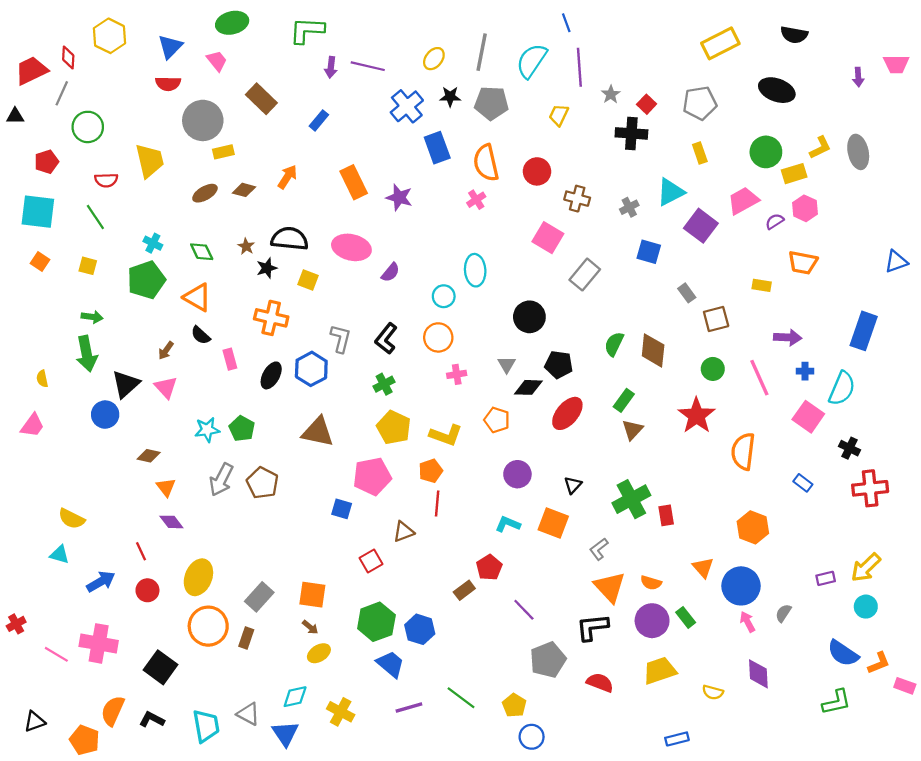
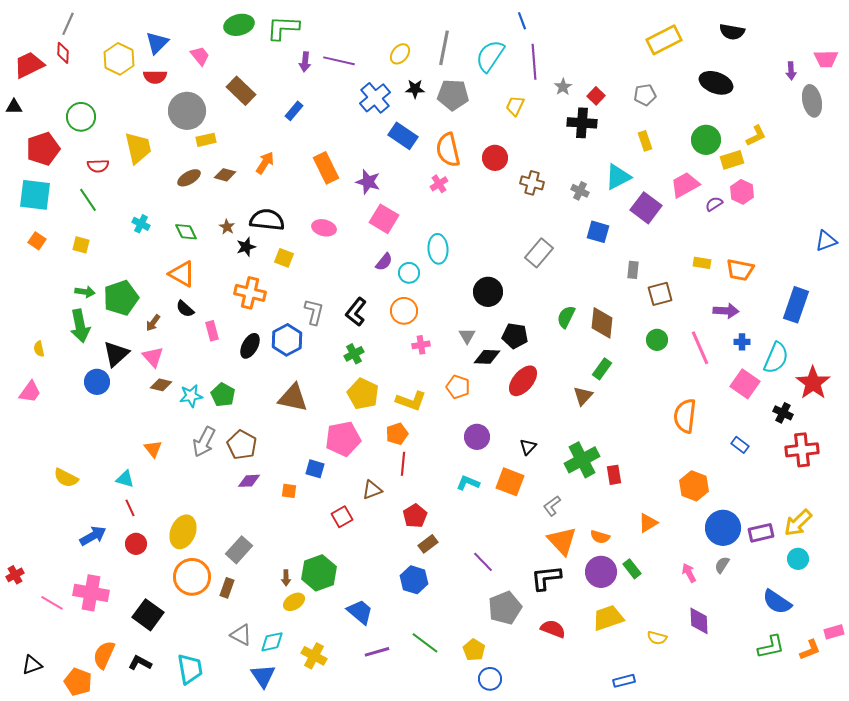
green ellipse: (232, 23) -> (239, 25), moved
yellow hexagon: (109, 36) -> (119, 59), moved
gray line: (62, 93) -> (68, 24), moved
gray pentagon: (700, 103) -> (645, 95), size x0.7
blue rectangle: (437, 148) -> (403, 136), turned -36
gray ellipse: (858, 152) -> (812, 101), moved
red pentagon: (47, 162) -> (43, 149), size x1.5
gray cross: (629, 207) -> (580, 191), turned -36
pink square: (548, 238) -> (384, 219), moved
pink ellipse: (351, 247) -> (324, 228), size x0.7
orange trapezoid: (803, 263) -> (740, 270), moved
purple semicircle: (391, 272) -> (384, 262), moved
green pentagon: (146, 280) -> (121, 298), moved
gray rectangle: (687, 293) -> (633, 270), turned 42
green rectangle: (624, 400) -> (602, 369), moved
red star: (697, 416) -> (813, 383), moved
brown diamond: (149, 456) -> (161, 385), moved
purple diamond: (171, 522) -> (249, 481), moved, turned -55
cyan triangle: (60, 554) -> (125, 479), moved
red pentagon: (489, 568) -> (415, 516), moved
orange triangle: (703, 568) -> (648, 523), turned 40
purple rectangle: (826, 578) -> (761, 533), size x1.4
blue circle: (741, 586) -> (723, 528), moved
orange square: (312, 595) -> (289, 491), moved, size x0.6
green hexagon: (376, 622) -> (319, 573), moved
brown arrow: (310, 627) -> (286, 578), turned 49
blue hexagon: (420, 629) -> (414, 580), moved
orange L-shape: (879, 663) -> (810, 650), moved
pink rectangle: (905, 686) -> (834, 632), turned -36
gray triangle: (248, 714) -> (241, 635), moved

